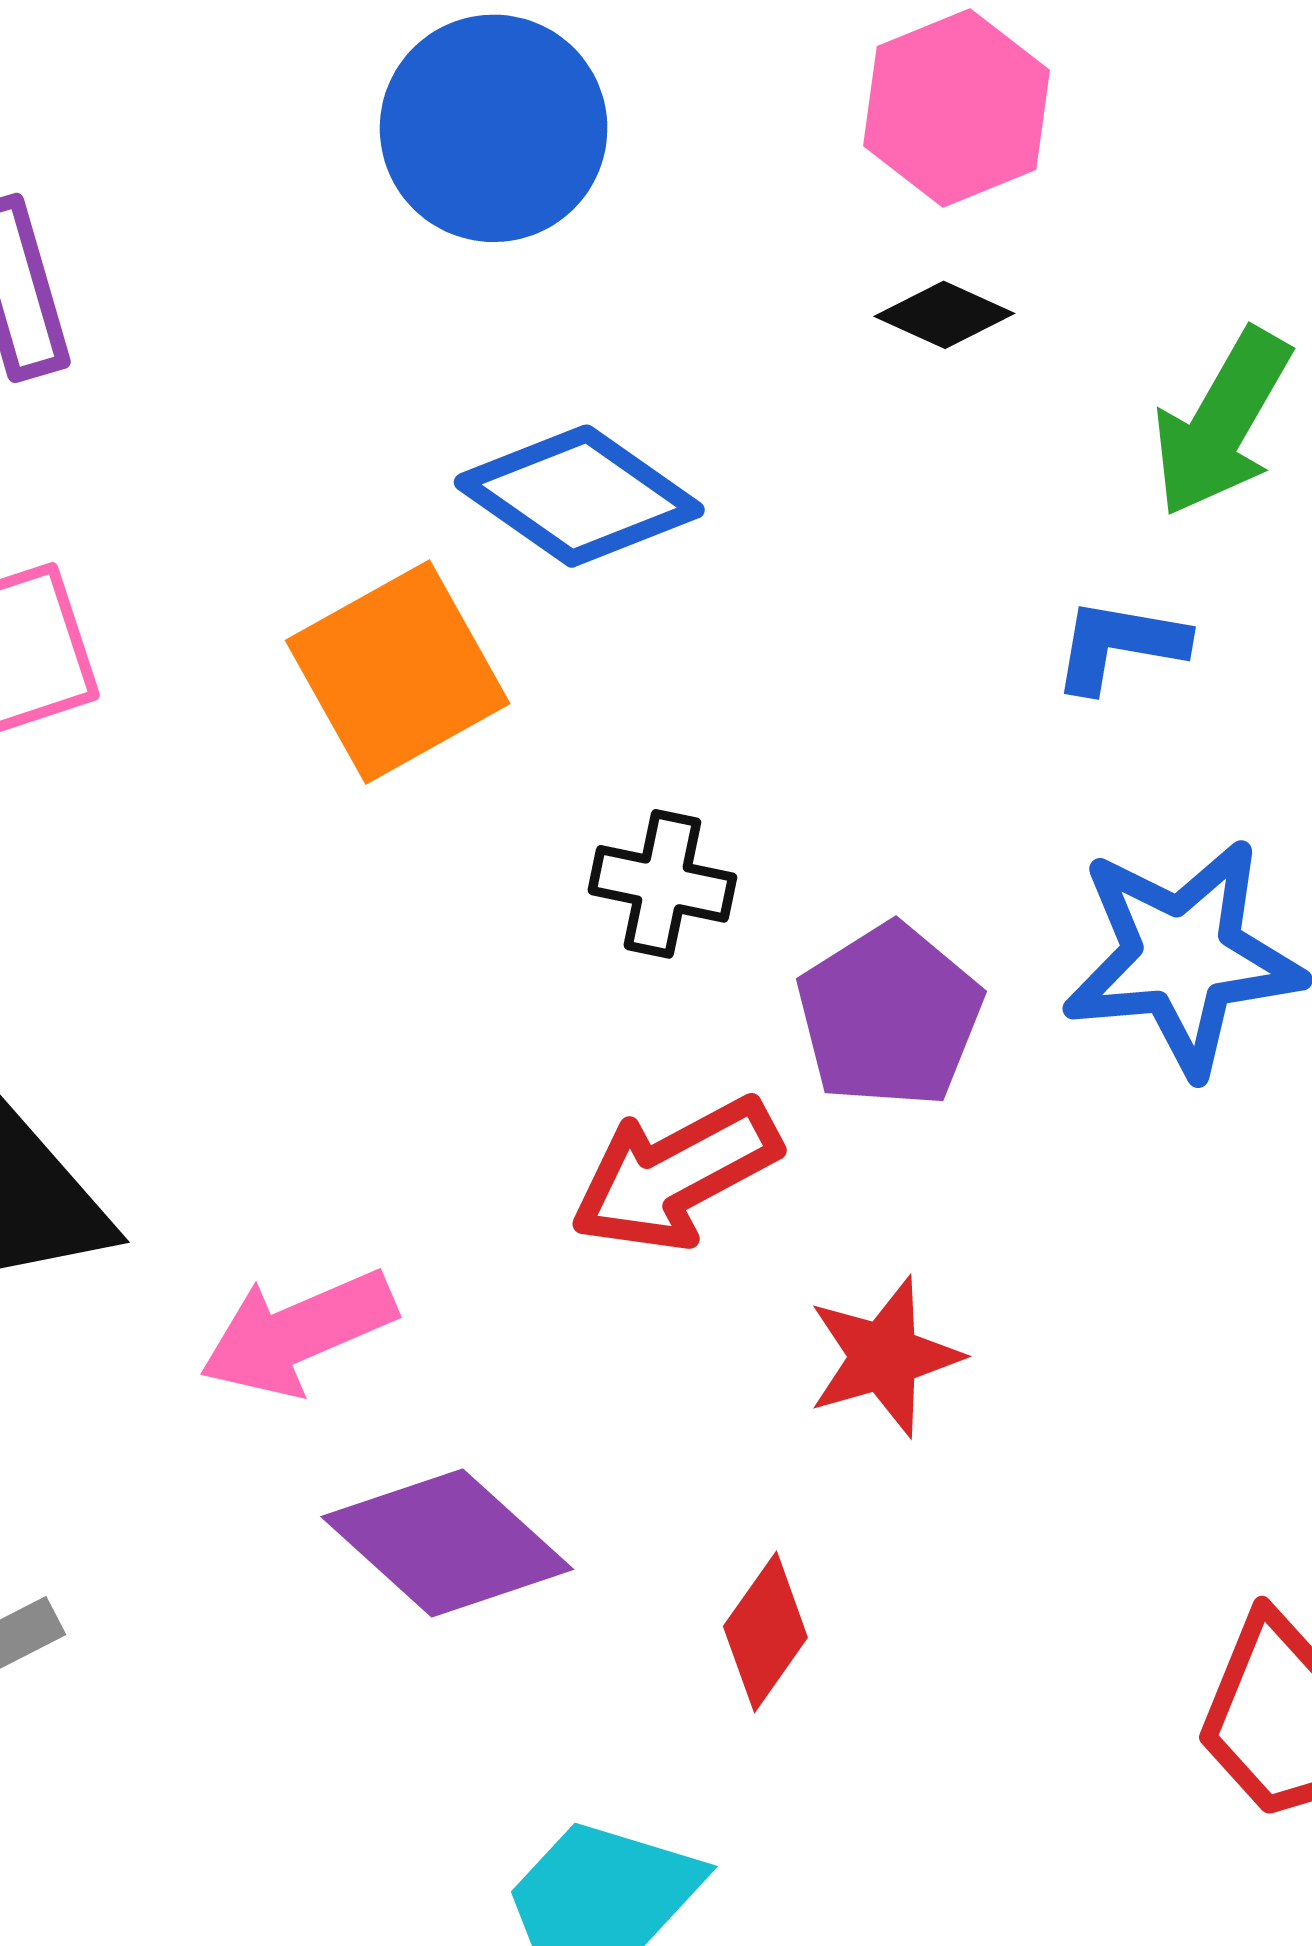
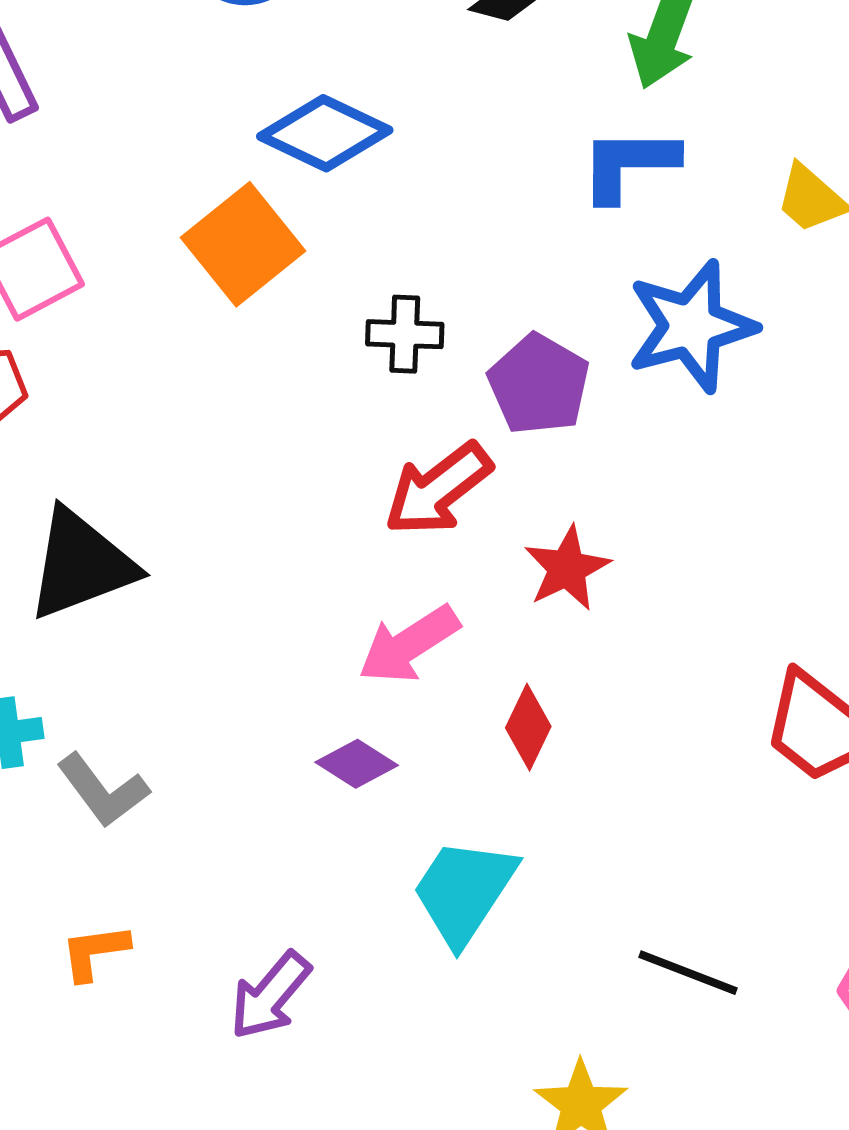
blue L-shape: (1119, 645) -> (629, 164), size x1.4
pink arrow: (298, 1333) -> (409, 644), moved
purple diamond: (447, 1543) -> (357, 764), moved, size x0.6

